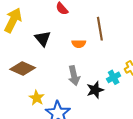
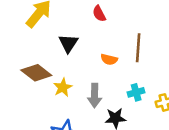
cyan cross: (114, 77) -> (136, 92), moved
yellow star: (37, 98) -> (63, 87), moved

